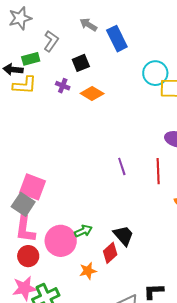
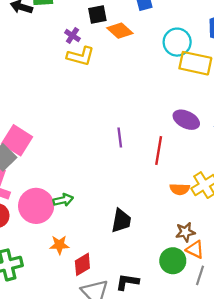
yellow L-shape: (25, 85) -> (81, 56), moved
orange diamond: (92, 94) -> (120, 31), moved
black trapezoid: (123, 235) -> (121, 221), moved, turned 40
red diamond: (110, 253) -> (82, 264), moved

